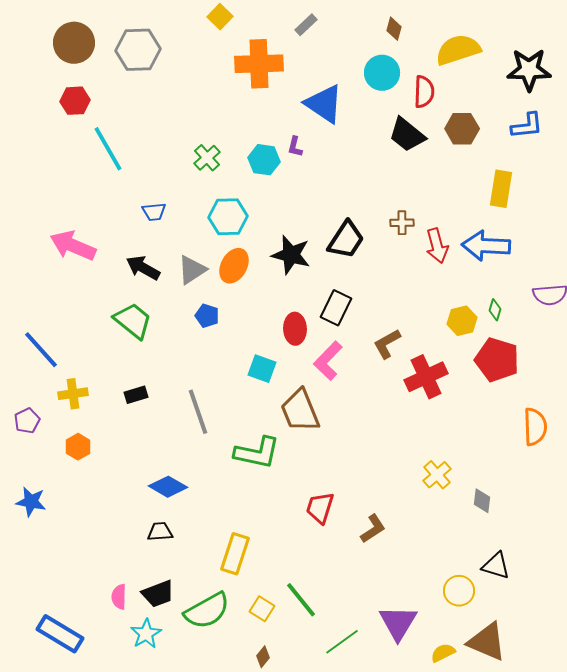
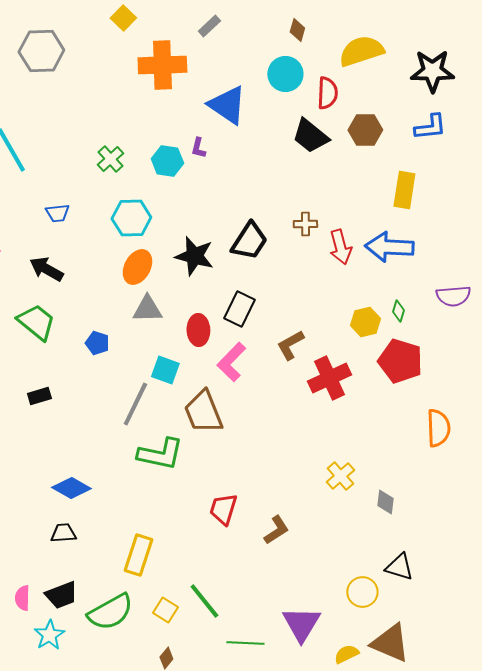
gray triangle: (192, 270) -> (147, 309), moved, turned 32
blue pentagon: (207, 316) -> (97, 343), moved
gray line: (198, 412) -> (135, 404), moved, turned 45
green line: (342, 642) -> (245, 643), turned 39

